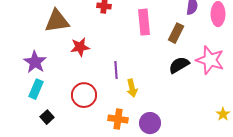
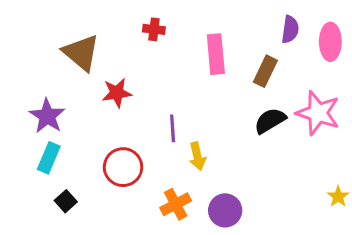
brown triangle: (57, 21) -> (81, 53), turned 48
orange cross: (118, 119) -> (176, 204), turned -36

